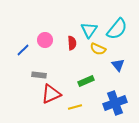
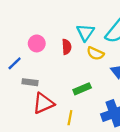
blue line: (23, 50) -> (15, 63), moved
yellow line: (75, 107) -> (70, 118), turned -64

